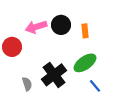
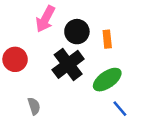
pink arrow: (36, 27) -> (45, 19), moved, turned -45
black cross: (54, 75) -> (68, 64), moved

